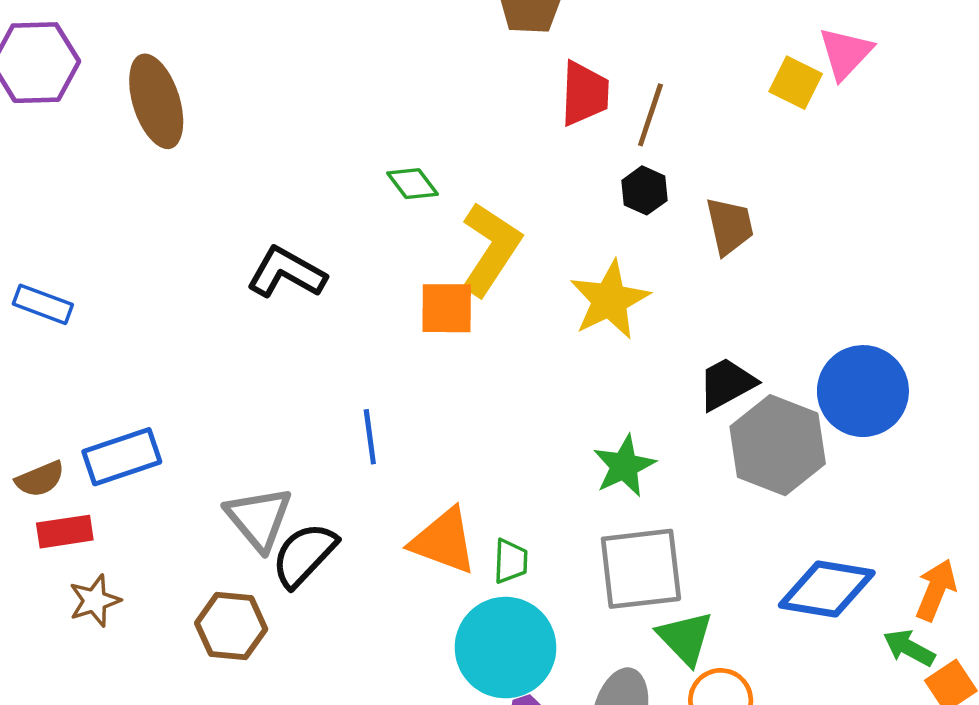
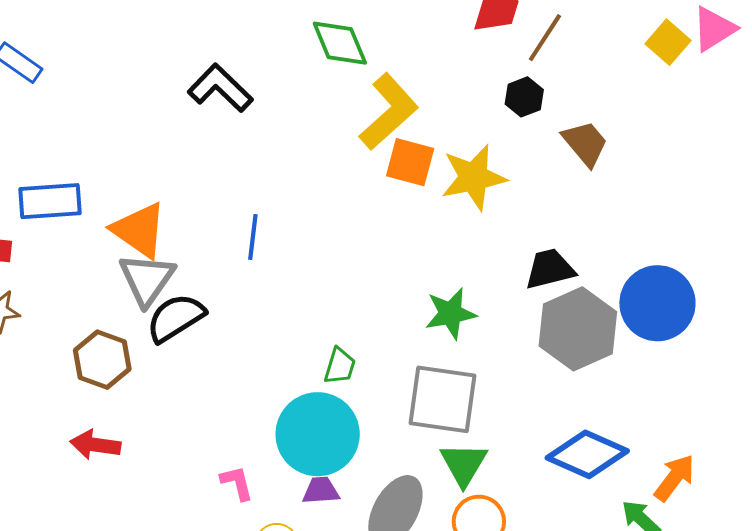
green diamond: (412, 184) -> (340, 43), size x1.4
brown trapezoid: (730, 226) -> (585, 143), turned -42
orange square: (447, 308) -> (410, 162), moved
orange triangle: (444, 541) -> (139, 230), moved

